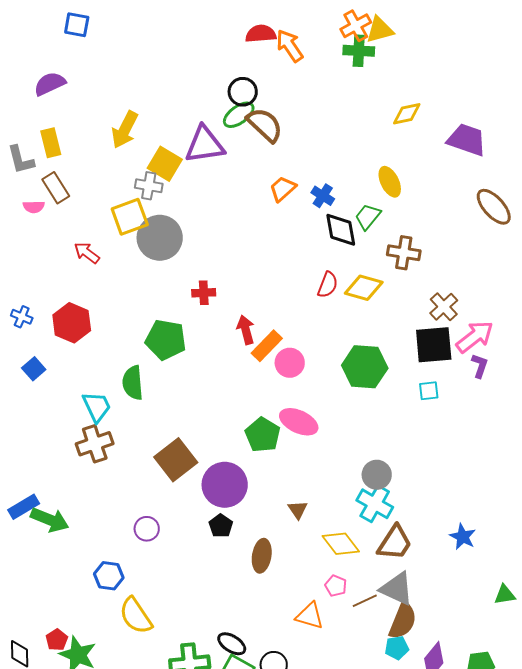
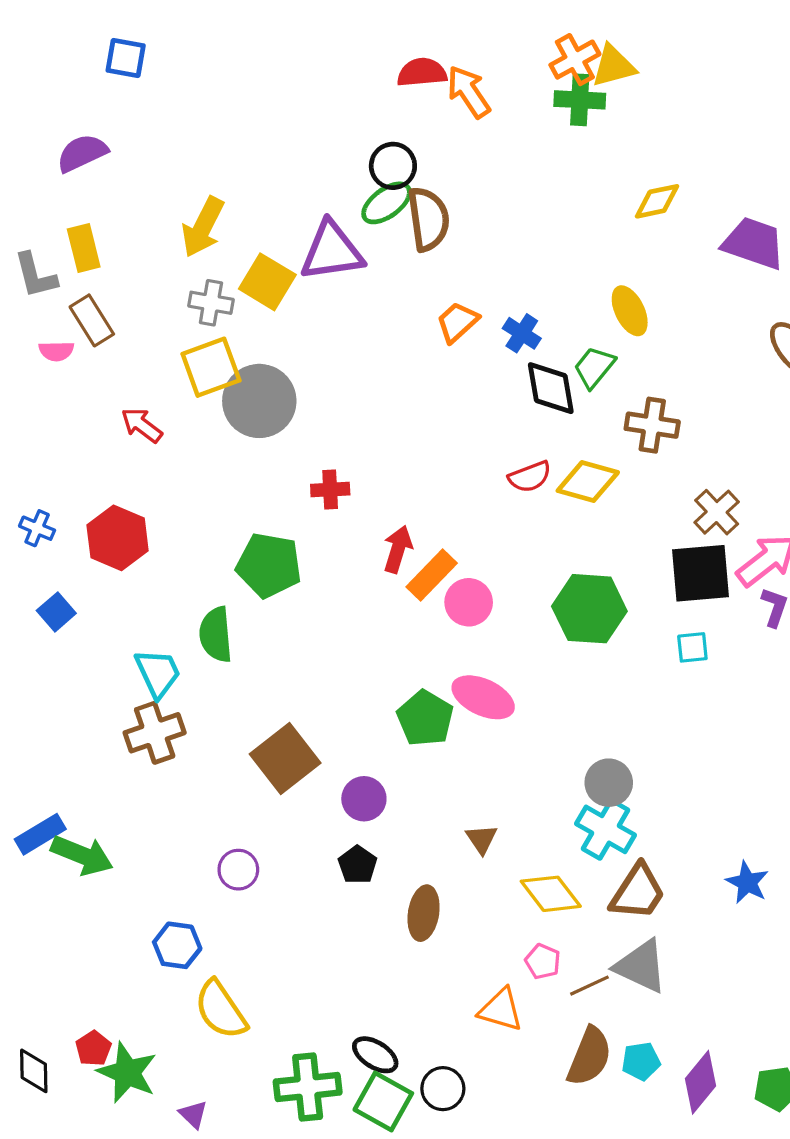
brown semicircle: (265, 125) -> (428, 219), turned 39
gray cross: (149, 186) -> (211, 303), moved
red semicircle: (328, 285) -> (530, 477), turned 48
red arrow: (246, 330) -> (398, 549), turned 32
purple circle: (225, 485) -> (364, 799), size x0.6
brown semicircle: (403, 621) -> (589, 1056), moved

